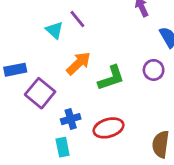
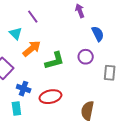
cyan triangle: (54, 30) -> (16, 33), moved
blue cross: (71, 119) -> (24, 89), turned 32

